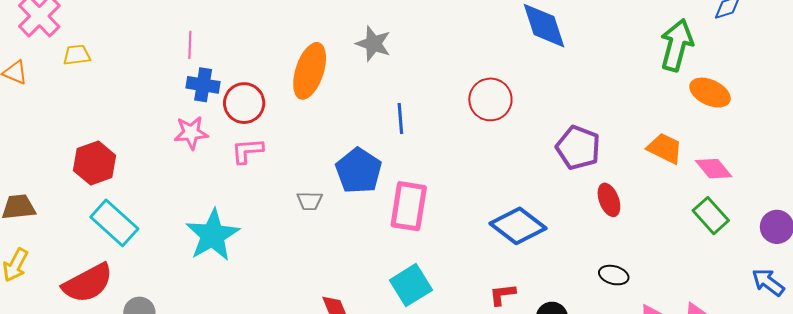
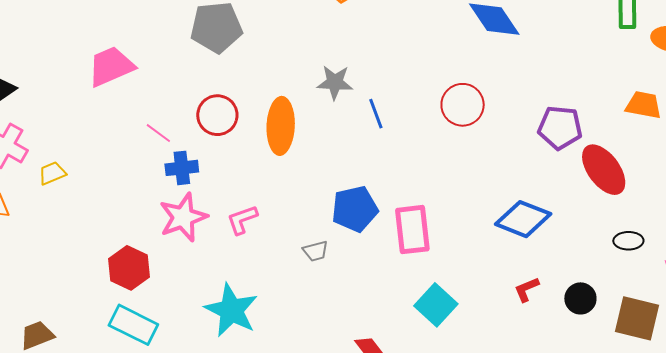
pink line: (190, 45) -> (158, 133), turned -40
red circle: (244, 103) -> (217, 115), moved
blue line: (400, 118) -> (376, 114), moved
pink star: (191, 133) -> (183, 217), size x1.4
red hexagon: (95, 163) -> (129, 268), moved
blue pentagon: (359, 171) -> (355, 209), turned -30
red ellipse: (609, 200) -> (604, 170), size x1.6

